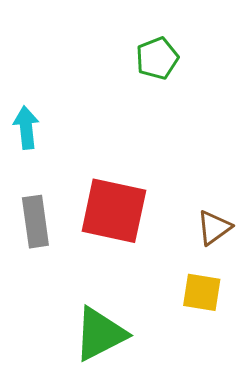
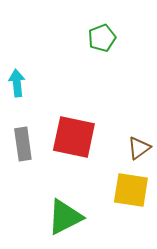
yellow square: (202, 292) -> (131, 190), size x1.4

